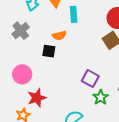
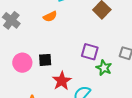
black square: (49, 51) -> (45, 60), moved
red star: (37, 98) -> (62, 81), moved

